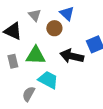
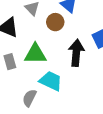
black arrow: (72, 56) -> (76, 53), turned 85

